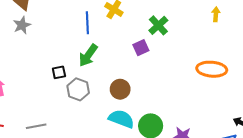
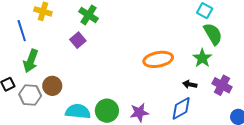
orange ellipse: (212, 69) -> (158, 59), moved
brown circle: (120, 89) -> (52, 86), moved

